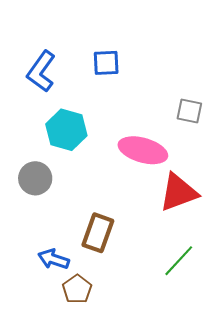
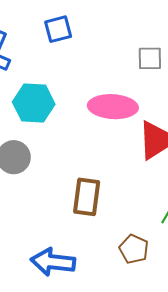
blue arrow: (54, 259) -> (53, 262), moved, size x1.4
brown pentagon: (77, 289) -> (134, 249), moved

